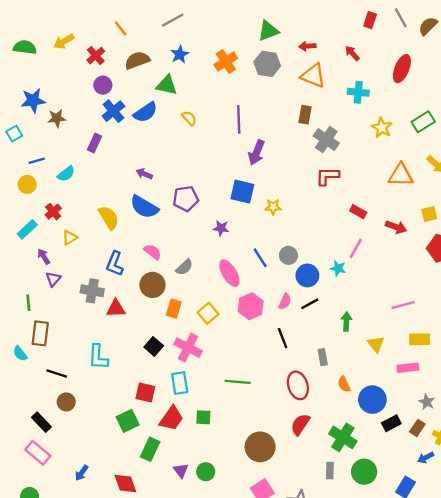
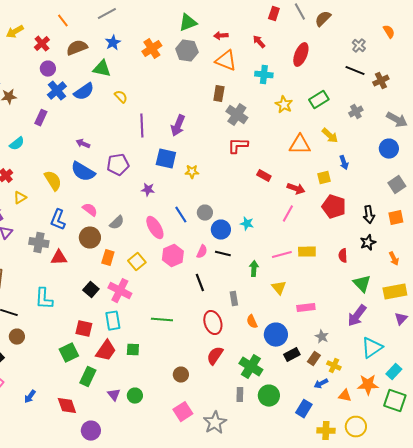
purple line: (239, 119) -> (142, 126), moved
pink line: (356, 248) -> (288, 214), moved
black line: (310, 304) -> (223, 254), turned 42
pink line: (403, 305) -> (282, 255), moved
yellow rectangle: (420, 339) -> (307, 252), moved
brown circle: (260, 447) -> (181, 375), size x0.6

